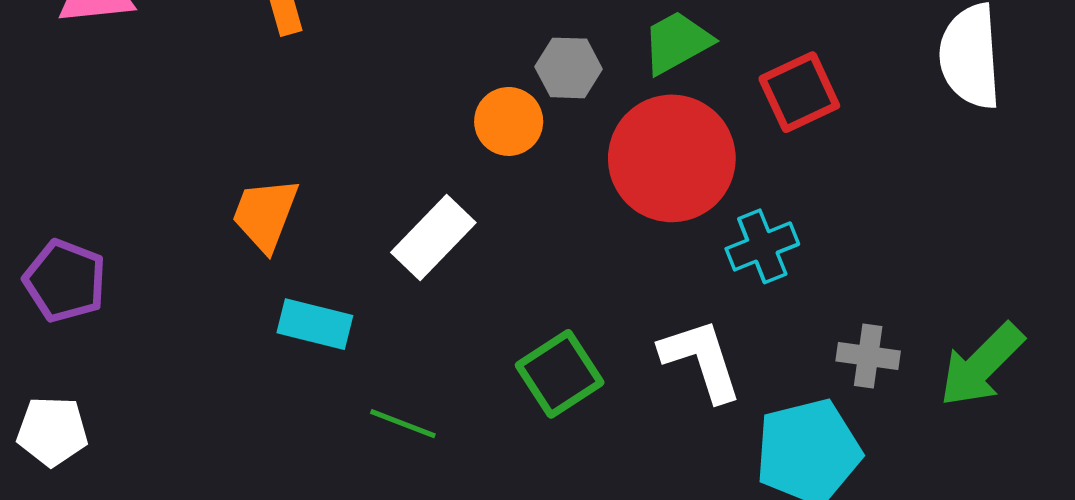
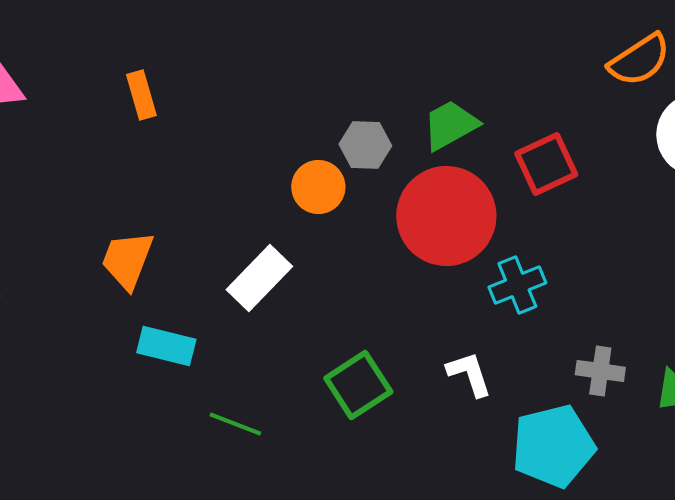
white L-shape: (701, 360) -> (469, 374), size x0.7

